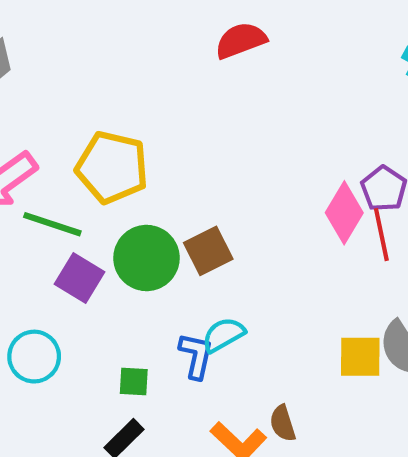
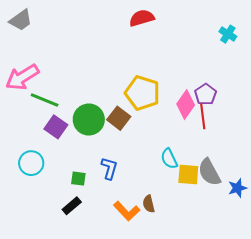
yellow pentagon: (112, 167) -> (142, 93), moved
brown square: (208, 251) -> (119, 118), turned -30
cyan semicircle: (223, 335) -> (169, 159), moved, turned -90

